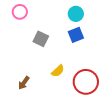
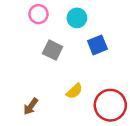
pink circle: (20, 12) -> (38, 14), moved
cyan circle: (76, 14) -> (77, 18), moved

